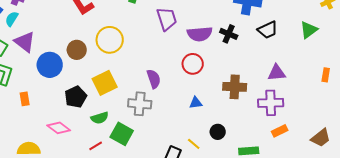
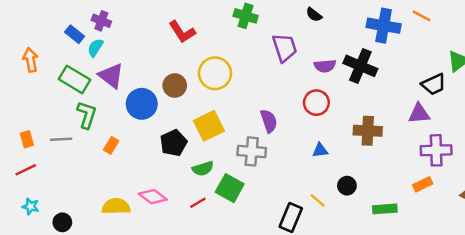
black trapezoid: (268, 30) -> (434, 84), moved
purple semicircle: (200, 34) -> (325, 66), size x0.7
black cross: (229, 34) -> (360, 66), size x1.5
orange rectangle: (25, 99) -> (111, 145), turned 40
purple cross: (271, 103) -> (436, 150), moved
pink diamond: (59, 128) -> (153, 197), moved

